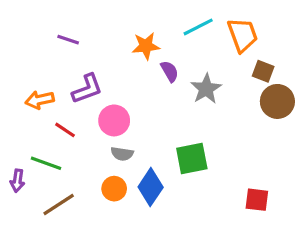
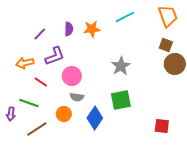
orange trapezoid: (243, 35) -> (168, 16), moved
purple line: (68, 40) -> (40, 34), moved, turned -64
purple semicircle: (170, 71) -> (69, 29), moved, turned 32
gray star: (206, 89) -> (121, 66), moved
orange circle: (114, 189) -> (64, 114), moved

